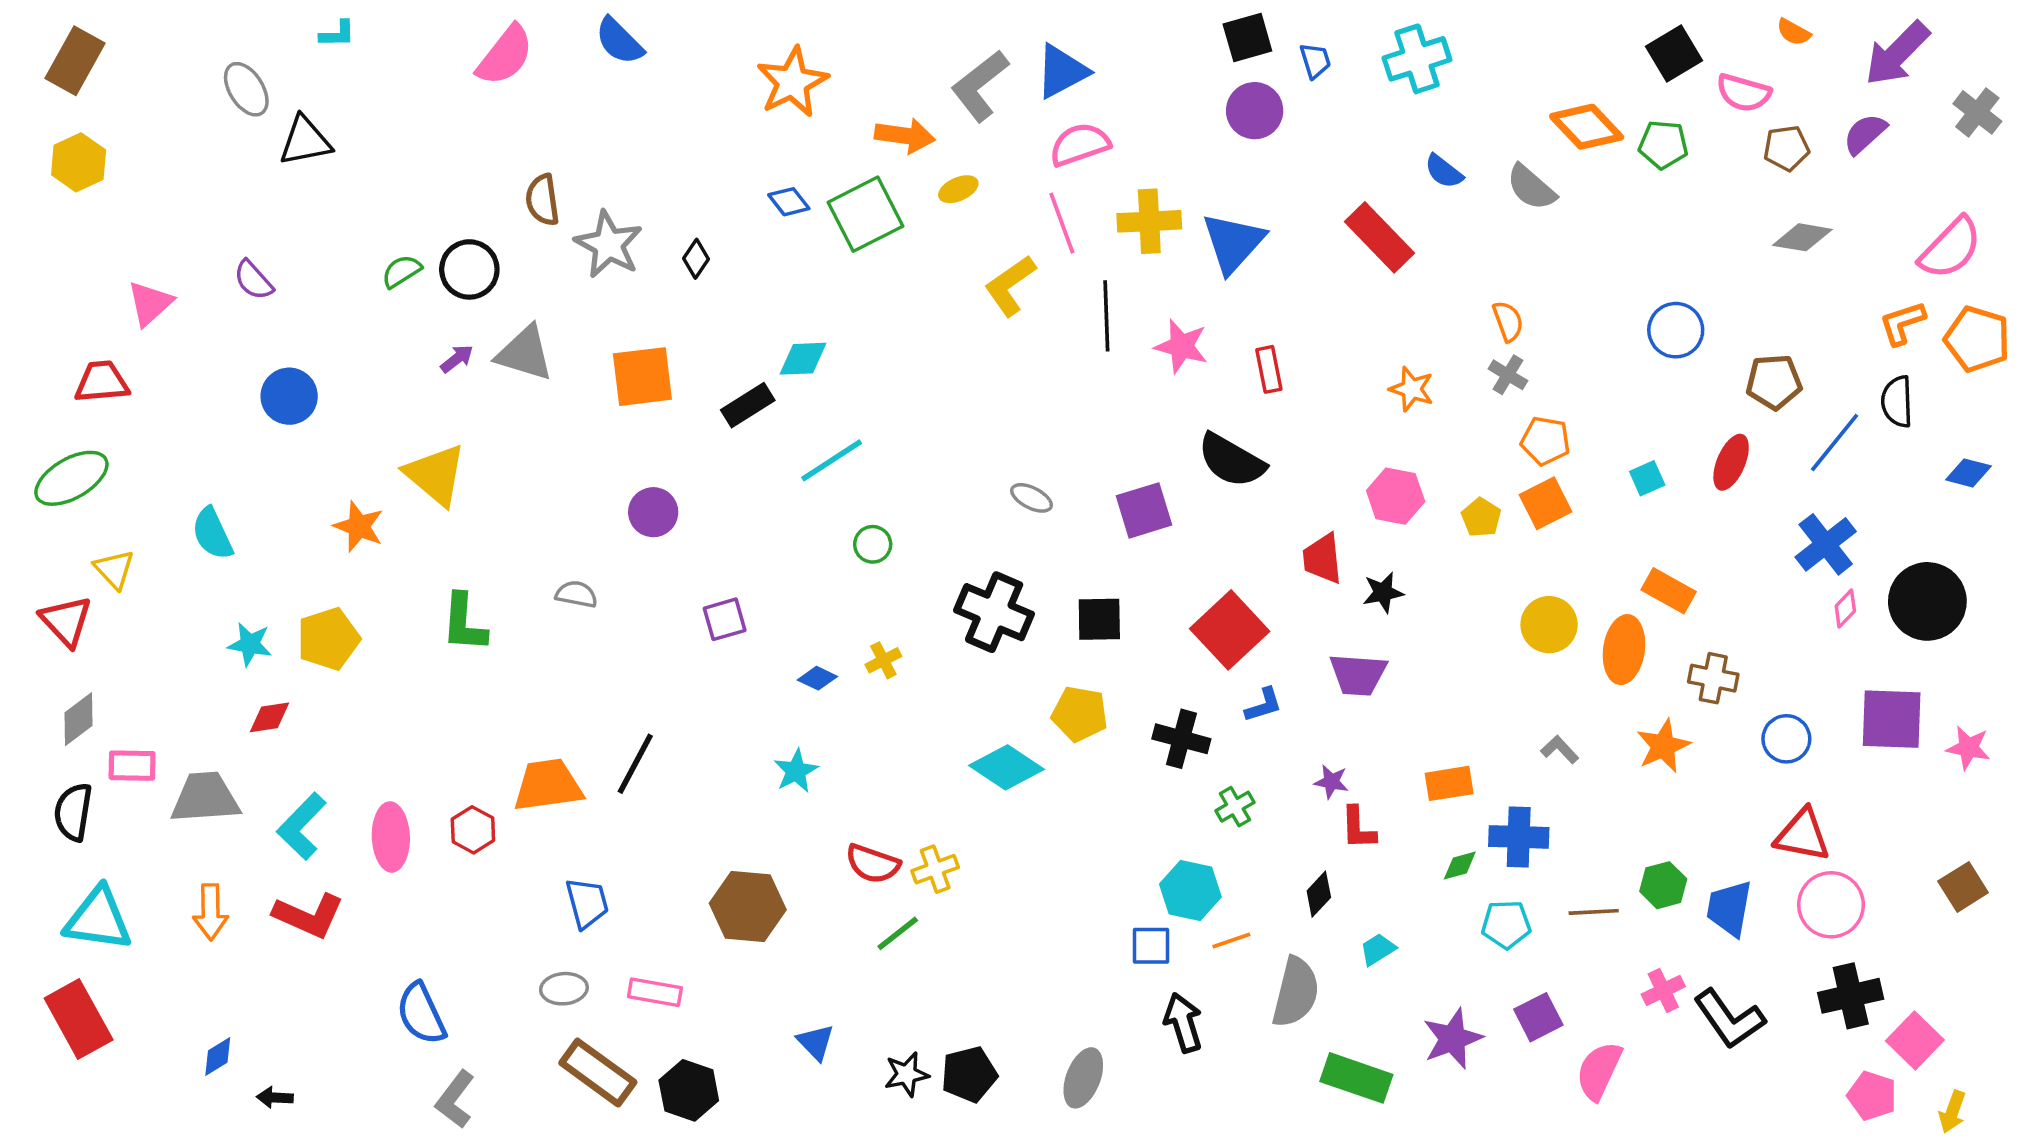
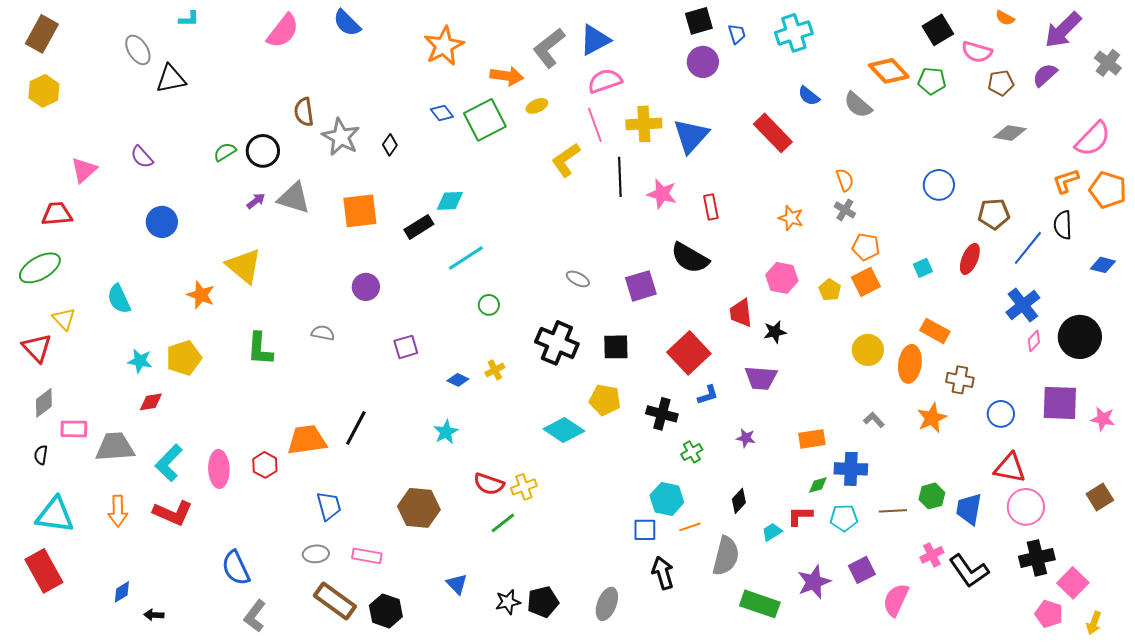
black semicircle: (73, 812) -> (41, 455), size x0.6
red L-shape: (1358, 828) -> (800, 516), moved, turned 92

